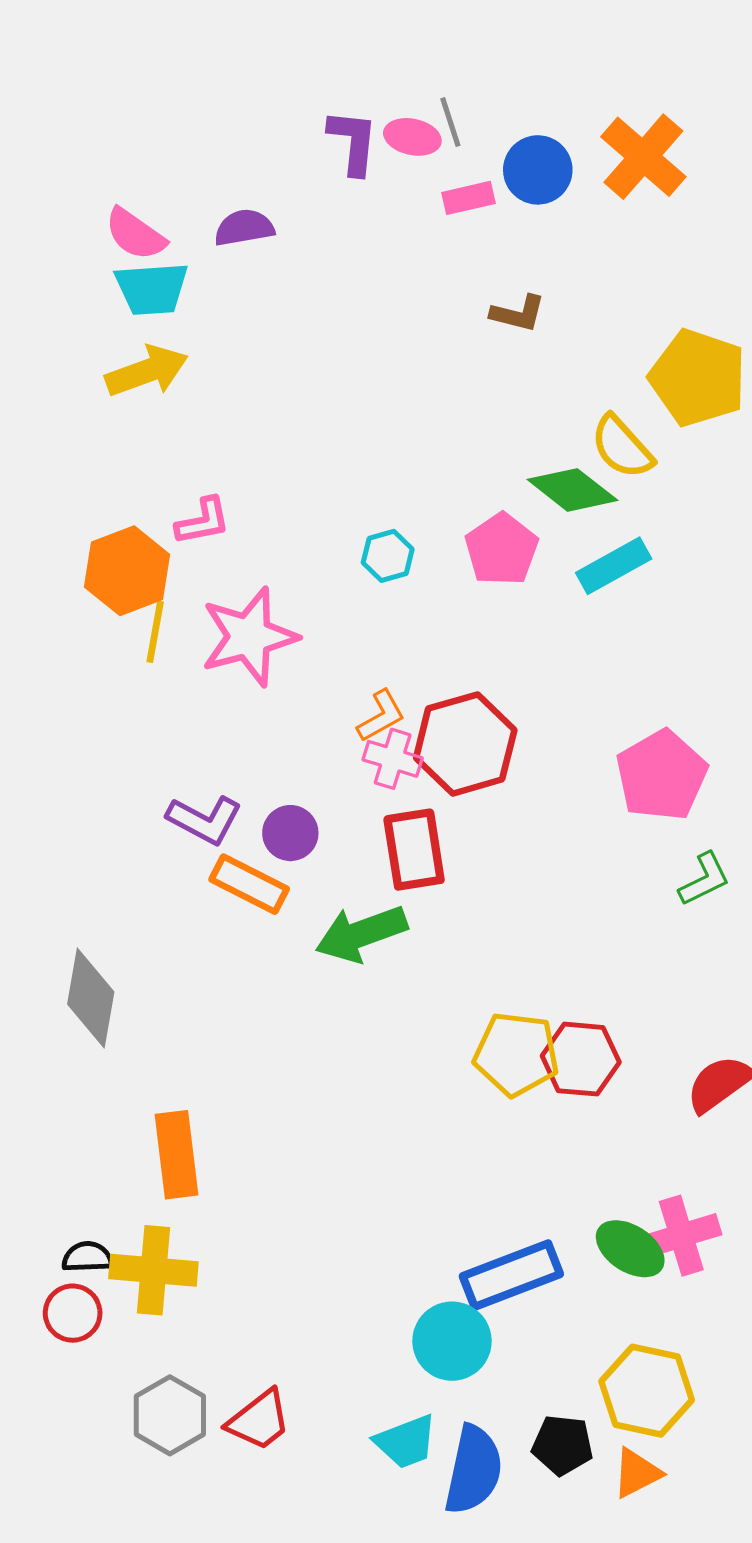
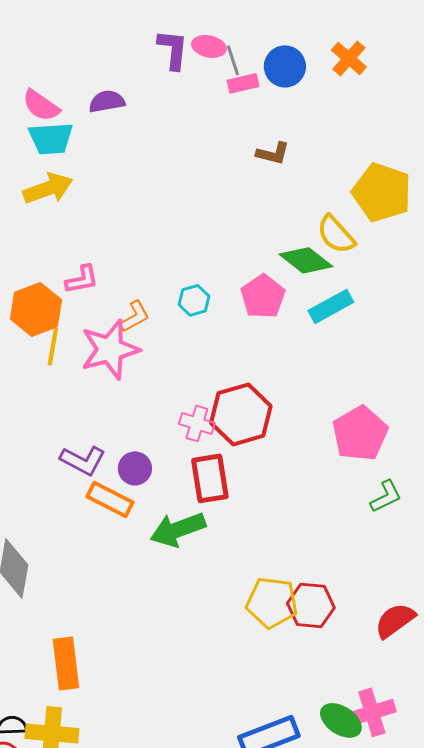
gray line: (450, 122) -> (233, 60), moved
orange cross: (643, 157) -> (349, 58), size x0.7
orange L-shape: (381, 716) -> (135, 316), moved

